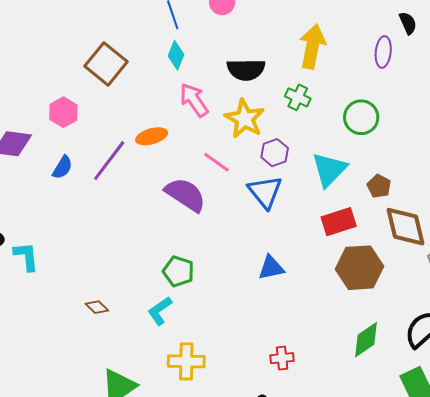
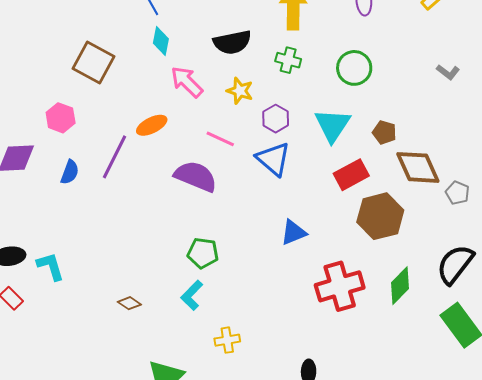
yellow star: (245, 119) -> (240, 91), size x0.7
red cross: (282, 358) -> (340, 286), moved, size x2.0
yellow cross: (186, 361) -> (227, 340), size x0.7

